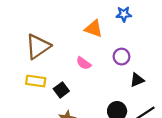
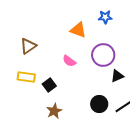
brown triangle: (38, 46) -> (28, 46), size x0.7
purple circle: (121, 57) -> (103, 55), size x1.5

